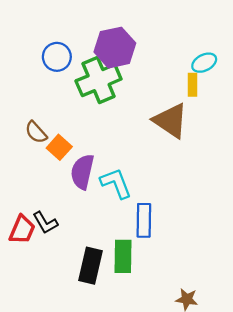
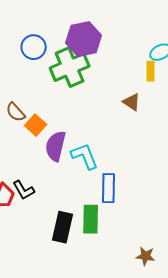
brown triangle: (171, 121) -> (132, 102), size x0.6

